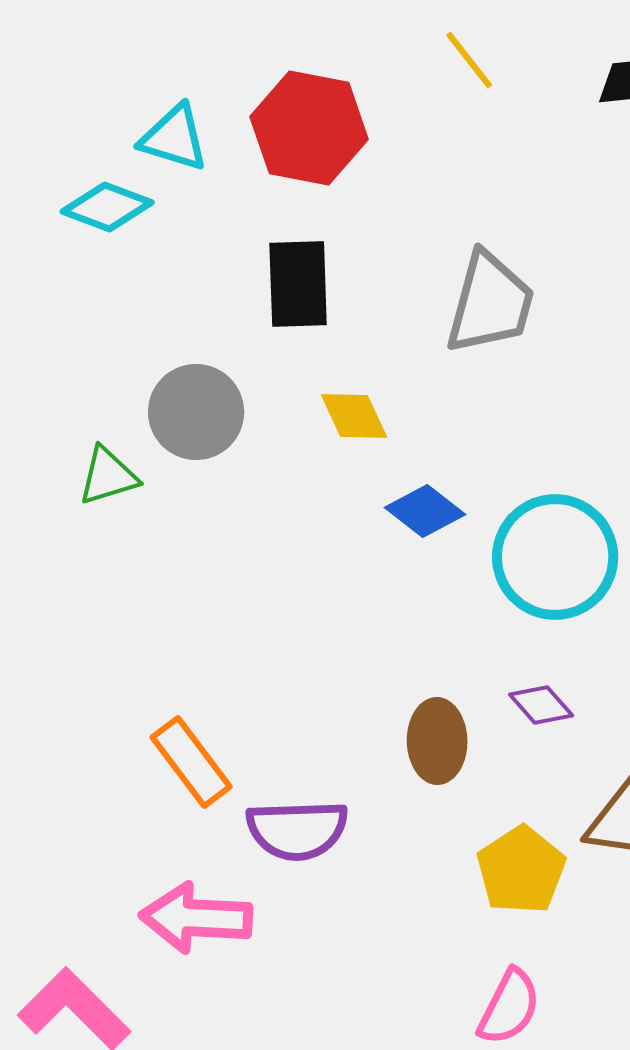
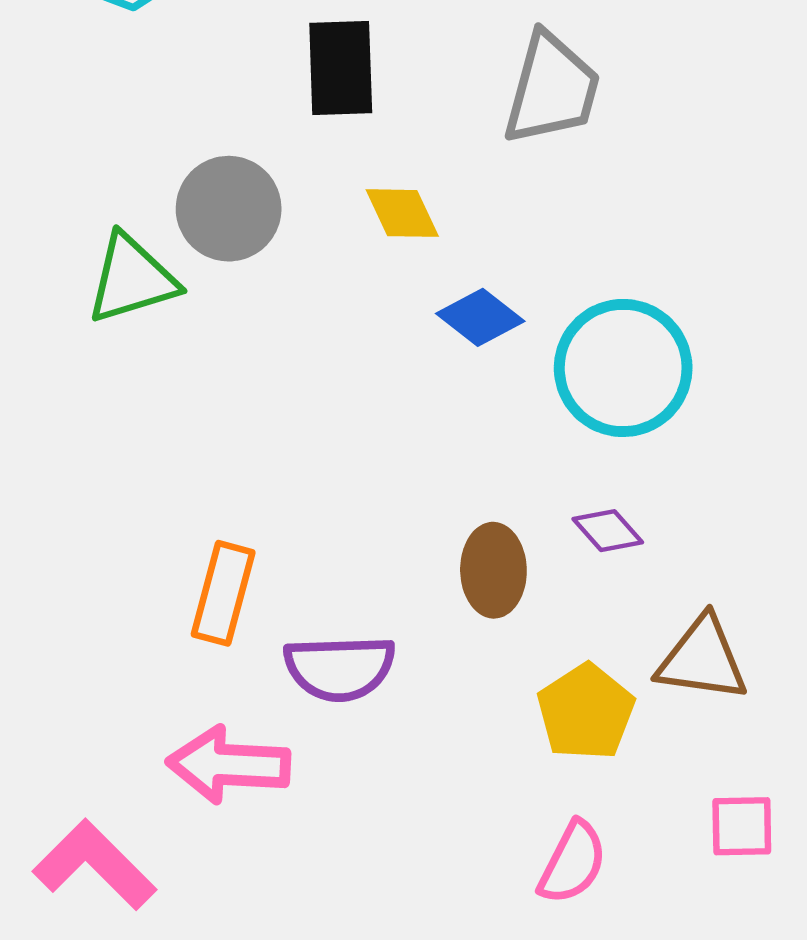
green triangle: (108, 476) -> (132, 279), size x1.4
orange rectangle: (191, 762) -> (223, 593), turned 52

